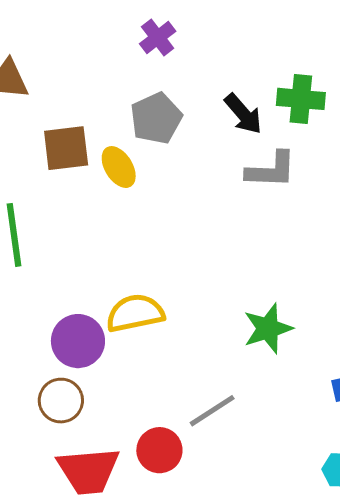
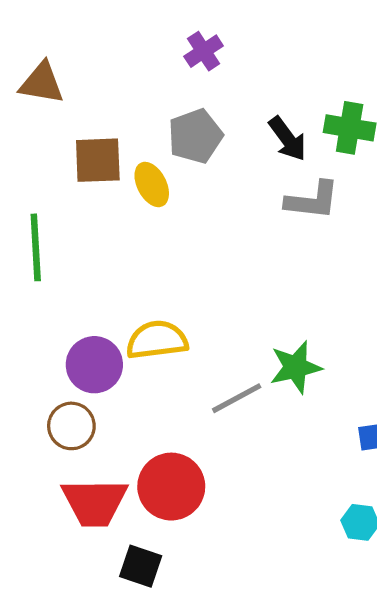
gray line: (212, 411) -> (237, 398), moved
red circle: (159, 450) -> (171, 487), size x1.4

